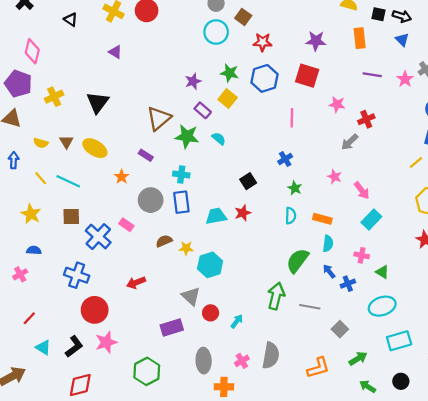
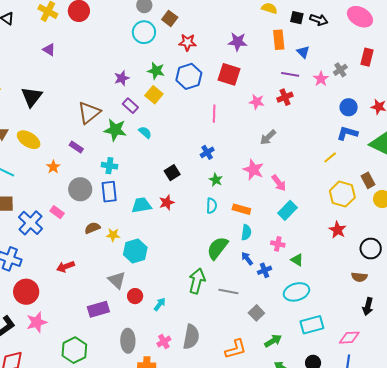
blue triangle: (402, 40) -> (303, 52), moved
red cross: (366, 119) -> (285, 97), moved
pink star: (335, 177) -> (253, 170), size x1.5

